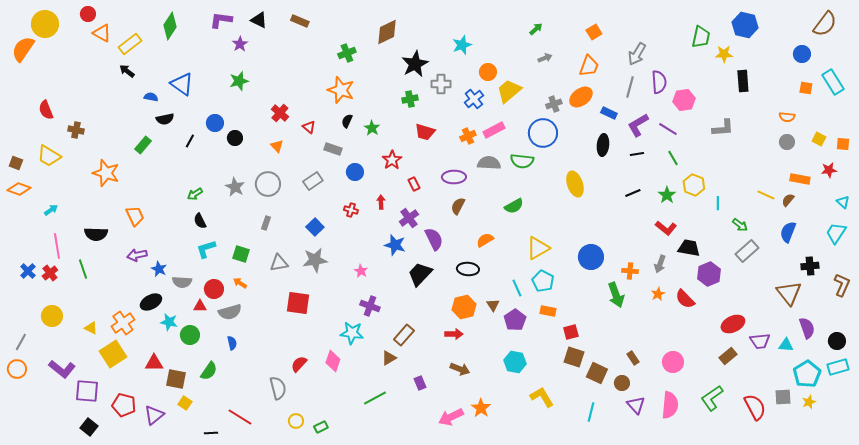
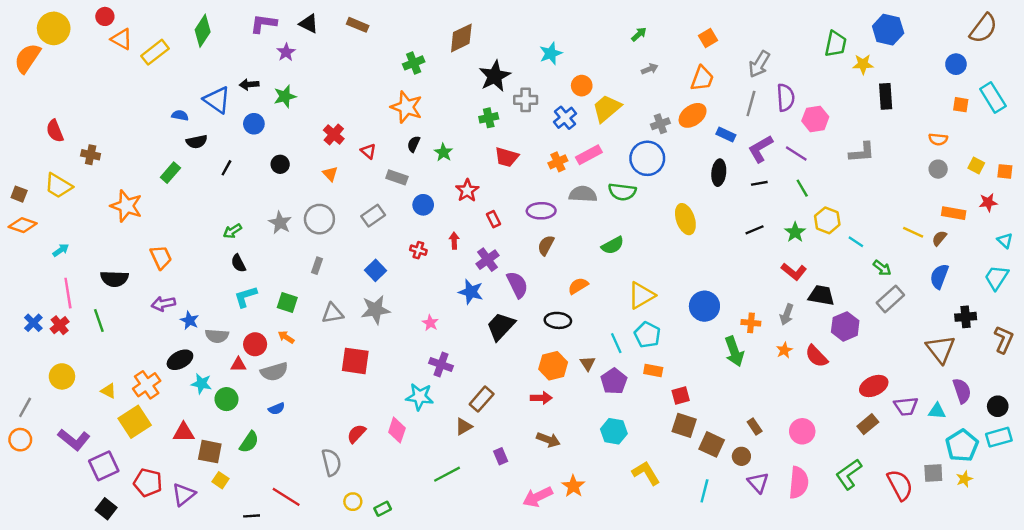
black arrow: (127, 71) -> (249, 84), moved, turned -42
blue circle: (215, 123) -> (254, 124), moved
cyan line: (718, 203) -> (856, 242), turned -56
blue semicircle: (232, 343) -> (277, 409), turned 80
purple square: (87, 391) -> (104, 466), turned -30

